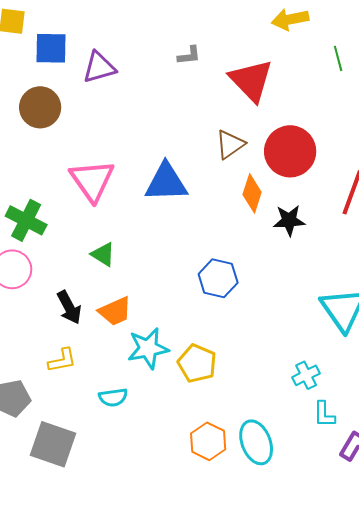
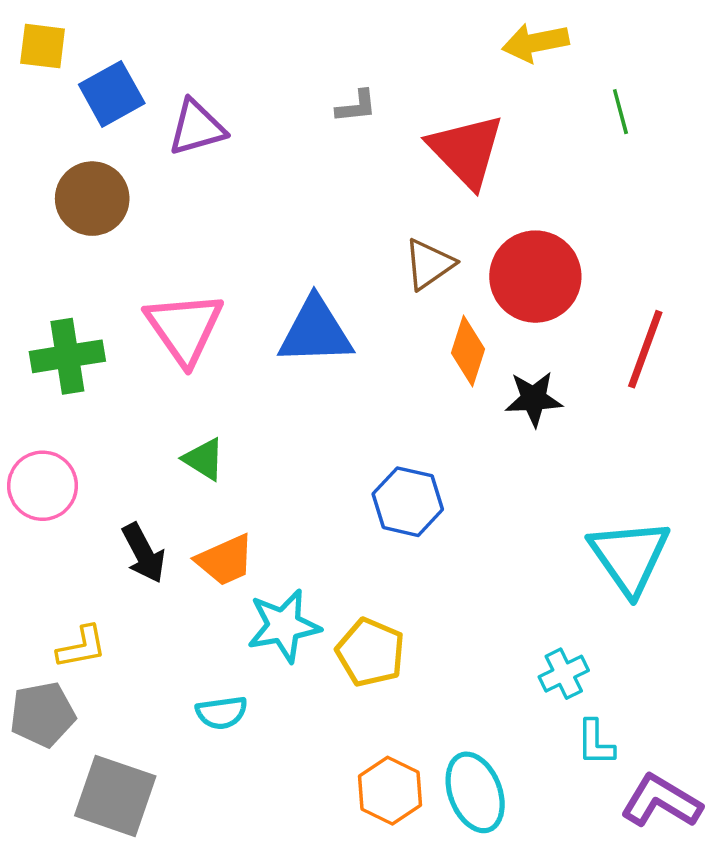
blue square: (51, 48) -> (112, 94), turned -30
green cross: (26, 220) -> (67, 356), moved, turned -36
yellow L-shape: (62, 360) -> (82, 647), moved

